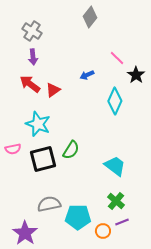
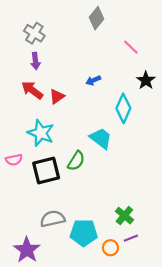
pink line: (117, 58) -> (131, 47), moved
cyan trapezoid: (115, 166) -> (101, 138), moved

